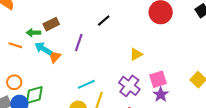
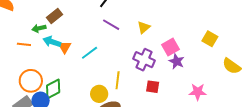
purple line: (79, 43) -> (111, 25), moved, turned -66
orange circle: (14, 82) -> (31, 81), size x1.5
cyan line: (86, 84) -> (90, 53), moved

